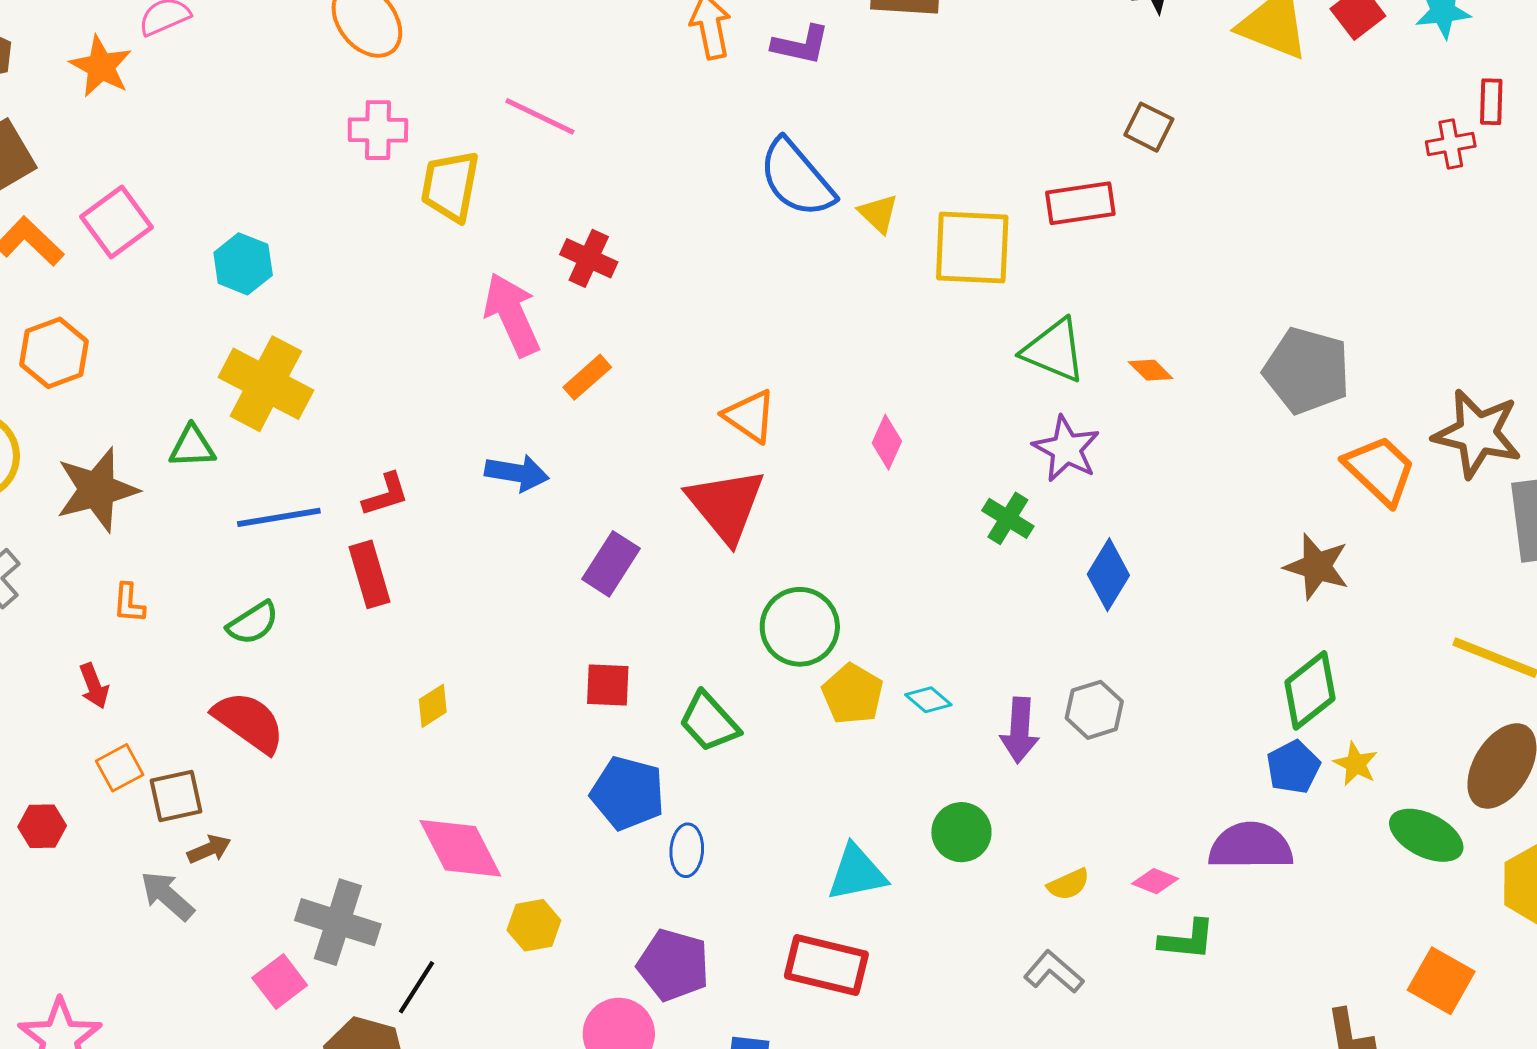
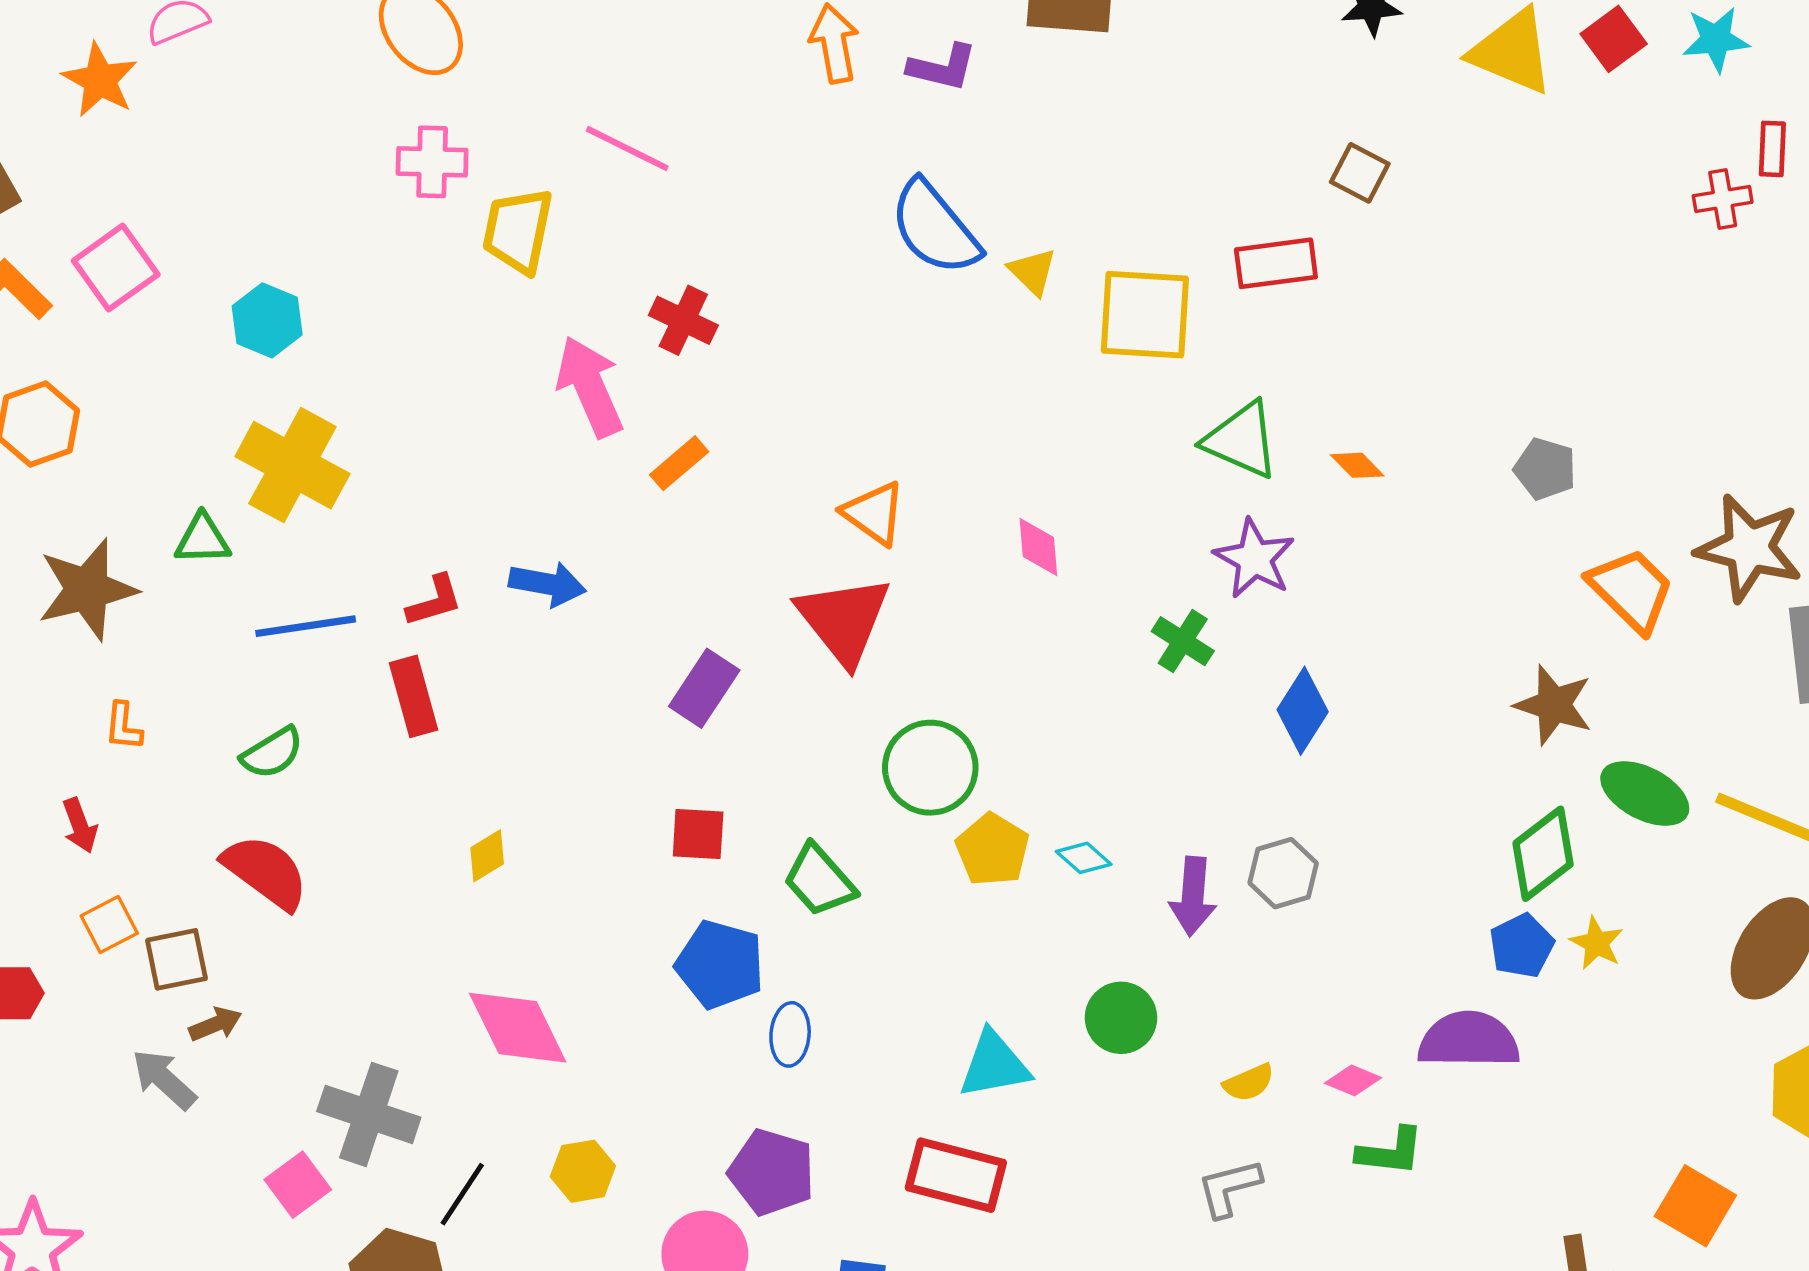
gray pentagon: (1307, 371) -> (1545, 469), size x0.6
pink diamond: (887, 442) -> (1038, 547), turned -30
blue arrow: (517, 473) -> (547, 584), moved
green ellipse: (1426, 835) -> (1645, 793), moved
yellow hexagon: (534, 925) -> (583, 1171), moved
gray L-shape: (1054, 972) -> (1229, 1188), turned -56

